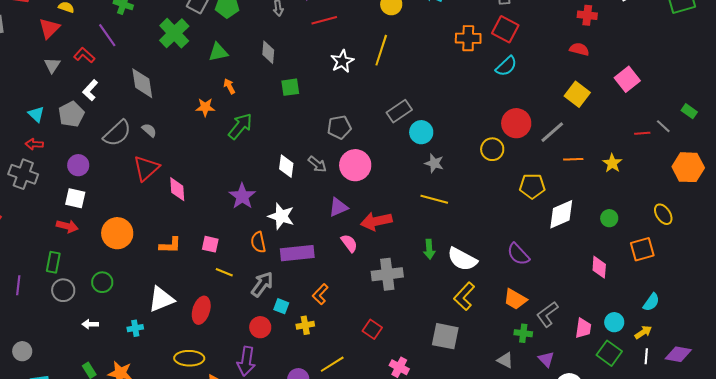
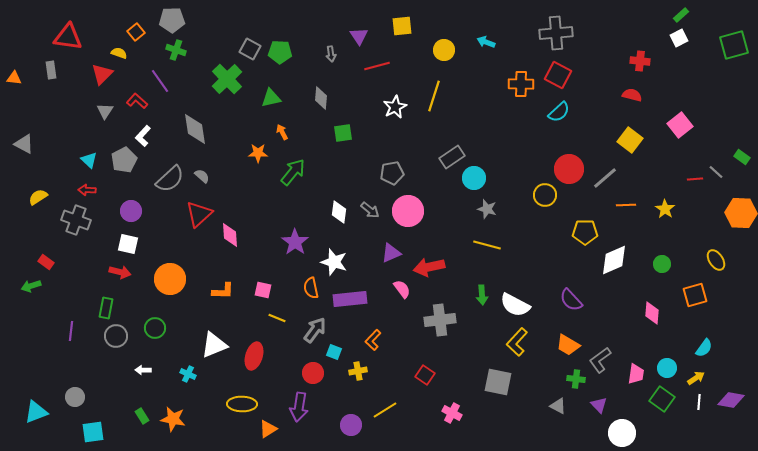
cyan cross: (135, 328) -> (188, 374), turned 35

